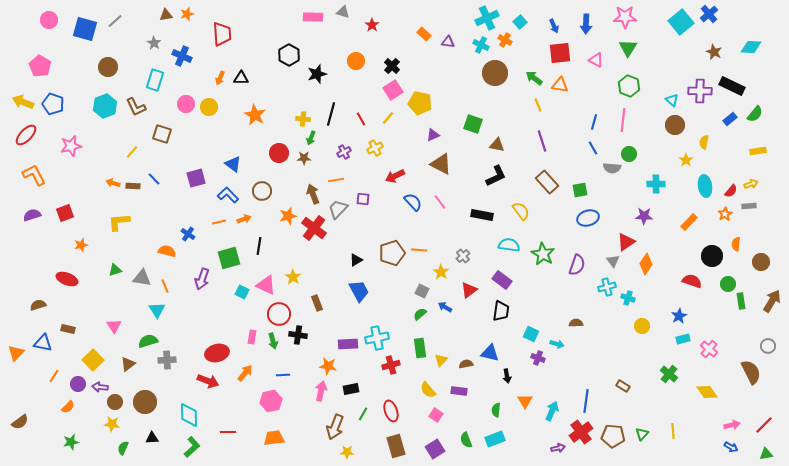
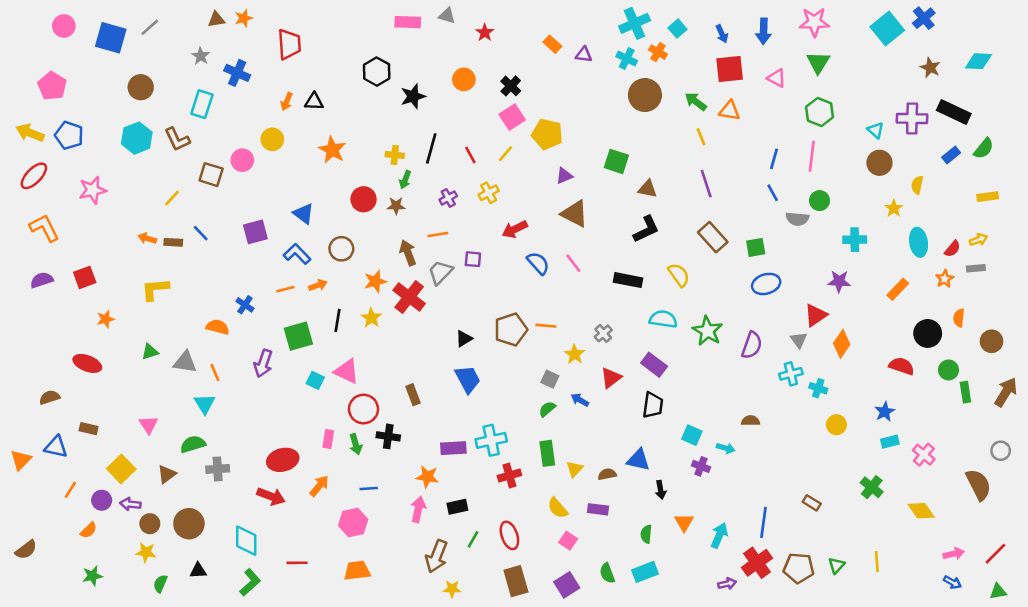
pink circle: (186, 104) -> (242, 160), moved
yellow star: (293, 277) -> (371, 318), moved

